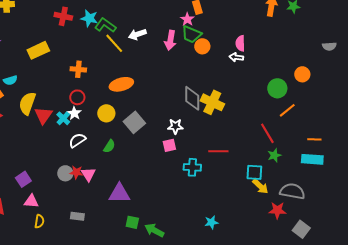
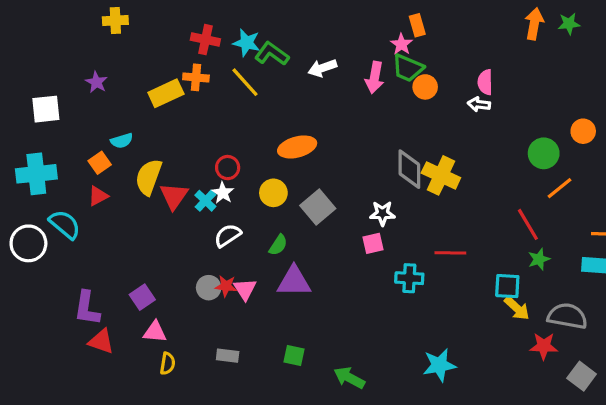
yellow line: (114, 43) -> (245, 82), moved
orange cross: (78, 69) -> (196, 77), moved
purple triangle: (119, 193) -> (294, 281), moved
green square: (132, 222) -> (294, 356), moved
cyan star: (211, 222) -> (439, 365), size x1.5

